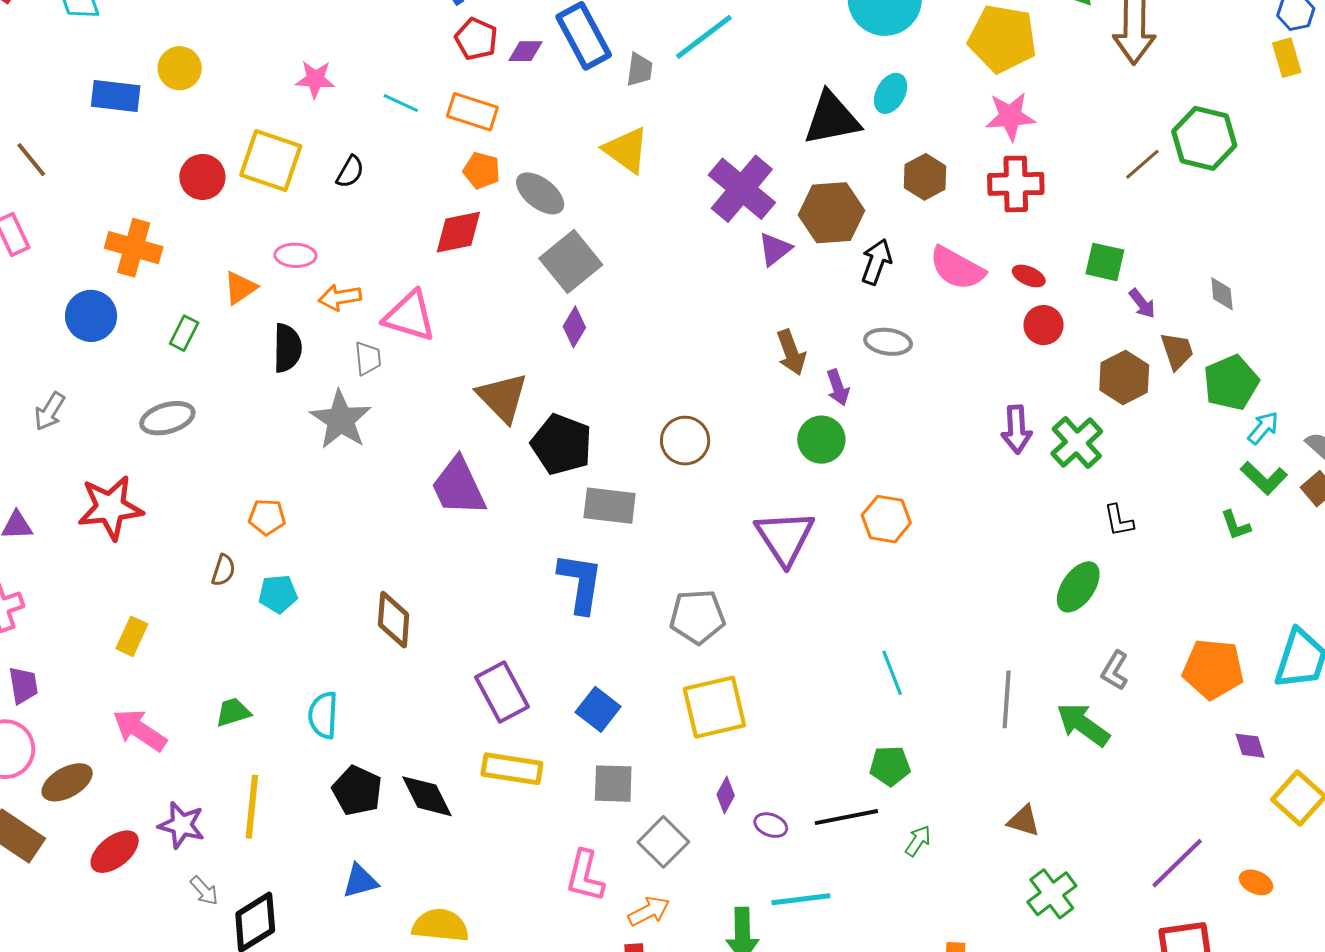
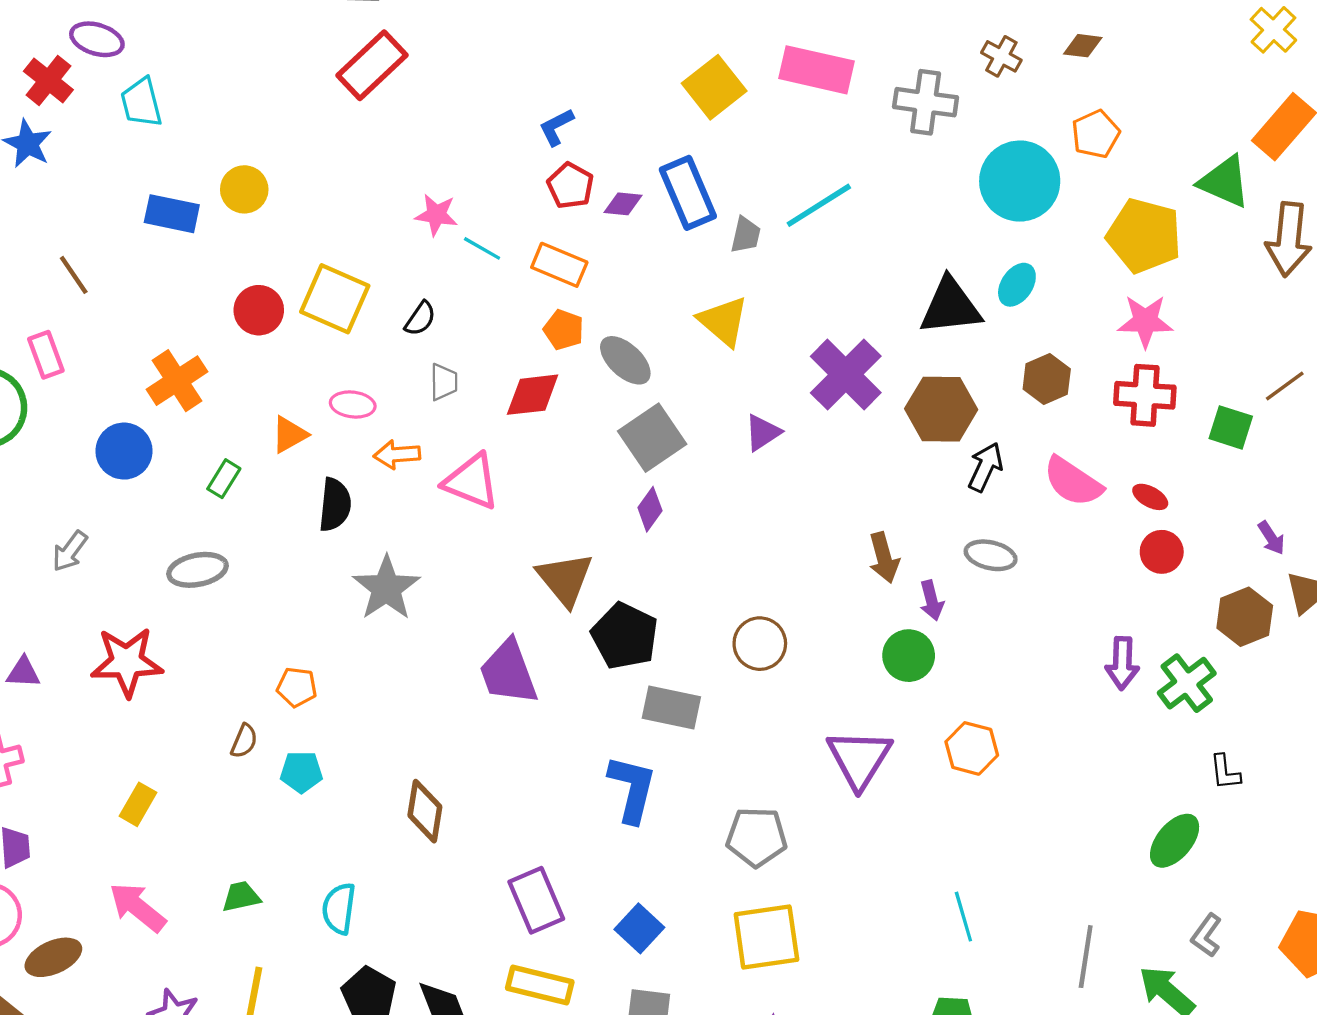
pink star: (315, 79) -> (436, 215), moved
orange cross: (134, 248) -> (177, 381), turned 36
purple triangle: (775, 249) -> (763, 432), moved
green square: (1105, 262) -> (1231, 427), moved
gray trapezoid: (368, 358) -> (444, 382), moved

